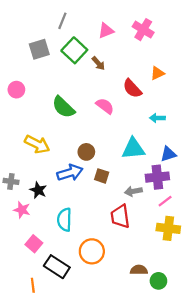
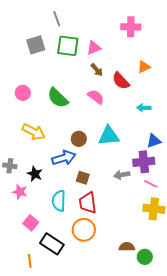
gray line: (62, 21) -> (57, 19), turned -42
pink cross: (143, 30) -> (131, 27), turned -30
pink triangle: (106, 31) -> (94, 48), moved
green square: (74, 50) -> (68, 46), turned -35
brown arrow: (98, 63) -> (97, 70), moved
pink circle: (16, 90) -> (23, 93), moved
cyan triangle: (133, 149) -> (109, 136), moved
brown square: (102, 176) -> (83, 178), moved
pink line: (165, 201) -> (151, 184), turned 64
red trapezoid: (120, 216) -> (88, 203), moved

